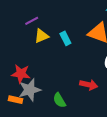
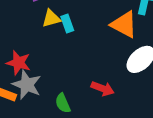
cyan rectangle: (65, 38) -> (67, 24), moved
gray star: (30, 90) -> (27, 85), turned 30

